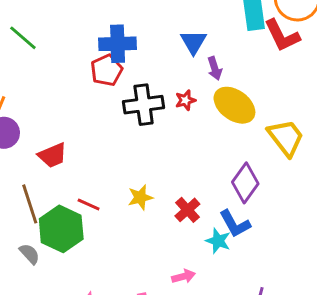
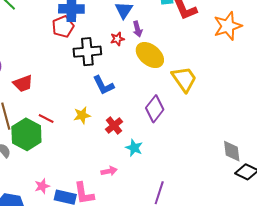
red star: (185, 100) -> (117, 39), moved
blue L-shape: (235, 224) -> (103, 85), moved

